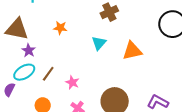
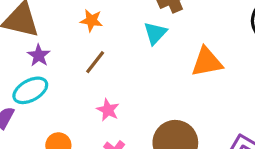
cyan triangle: (99, 43) -> (155, 33), moved
brown line: (48, 74) -> (95, 62), moved

